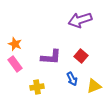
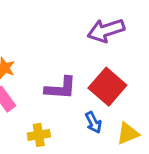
red square: (81, 56) -> (107, 87), size x1.6

